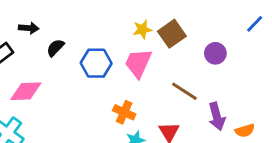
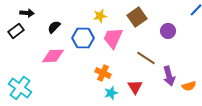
black arrow: (29, 28) -> (27, 13), moved
yellow star: (142, 29) -> (100, 16), moved
pink diamond: (26, 91) -> (53, 56), moved

